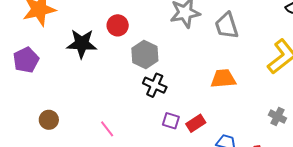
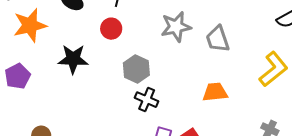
red circle: (118, 25) -> (111, 29), moved

